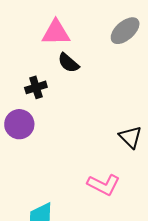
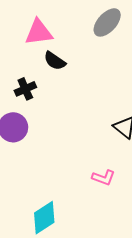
pink L-shape: (104, 185) -> (104, 178), size x0.7

